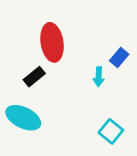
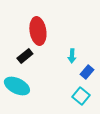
blue rectangle: (119, 57) -> (87, 72), moved

